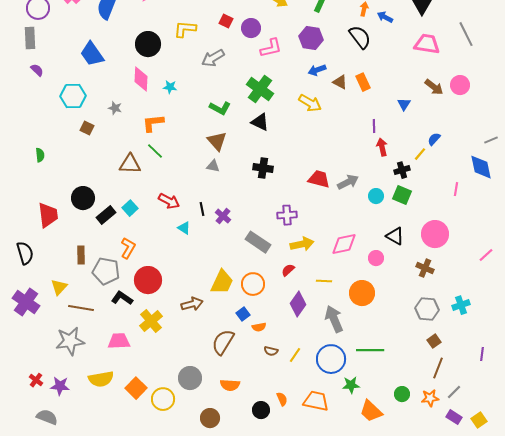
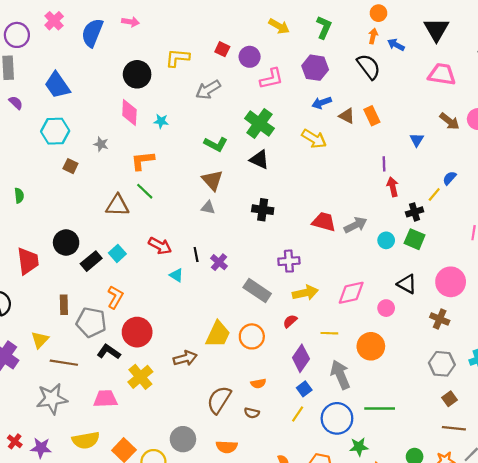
blue trapezoid: (92, 54) -> (57, 85), moved
blue square: (243, 314) -> (304, 389), moved
brown semicircle: (271, 351) -> (252, 413), moved
brown line: (438, 368) -> (454, 428), turned 75

